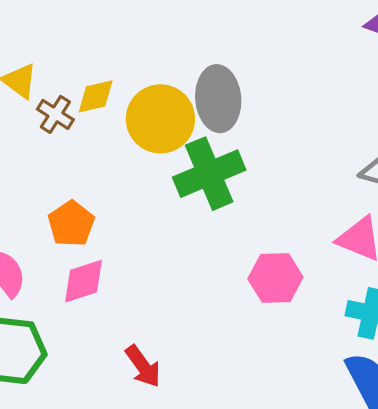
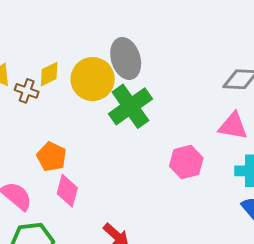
pink diamond: (83, 281) -> (67, 191), turned -44

